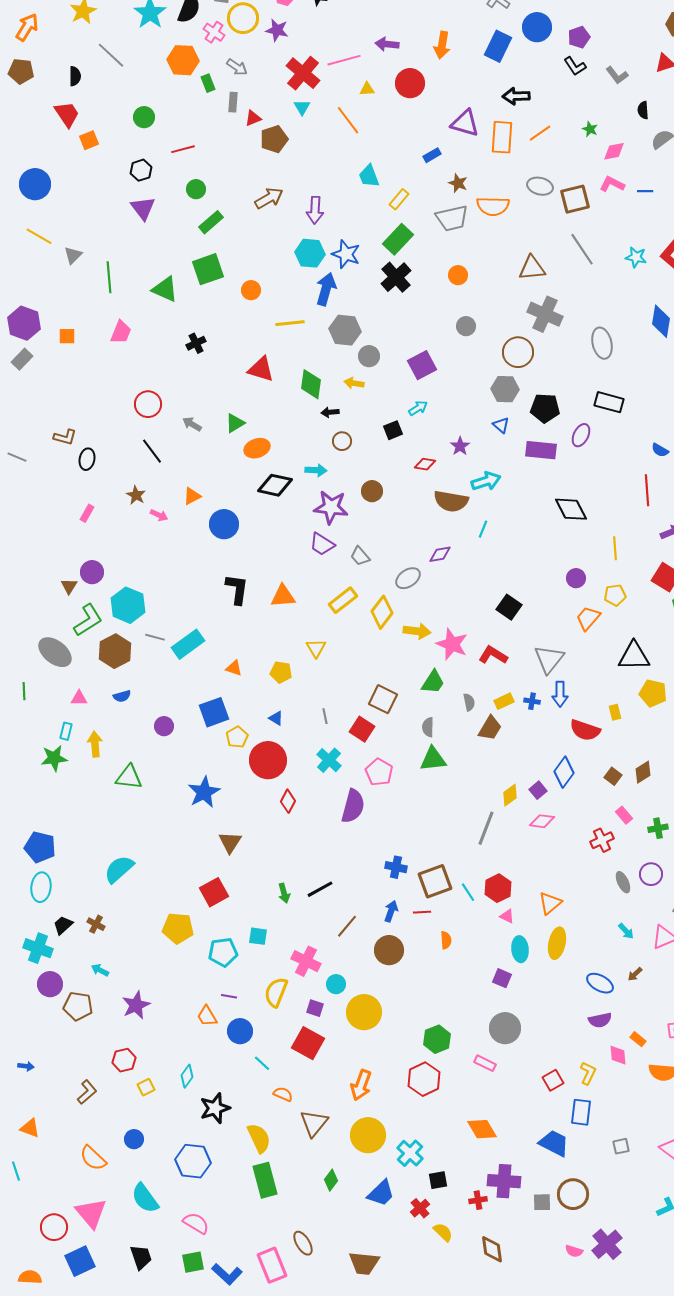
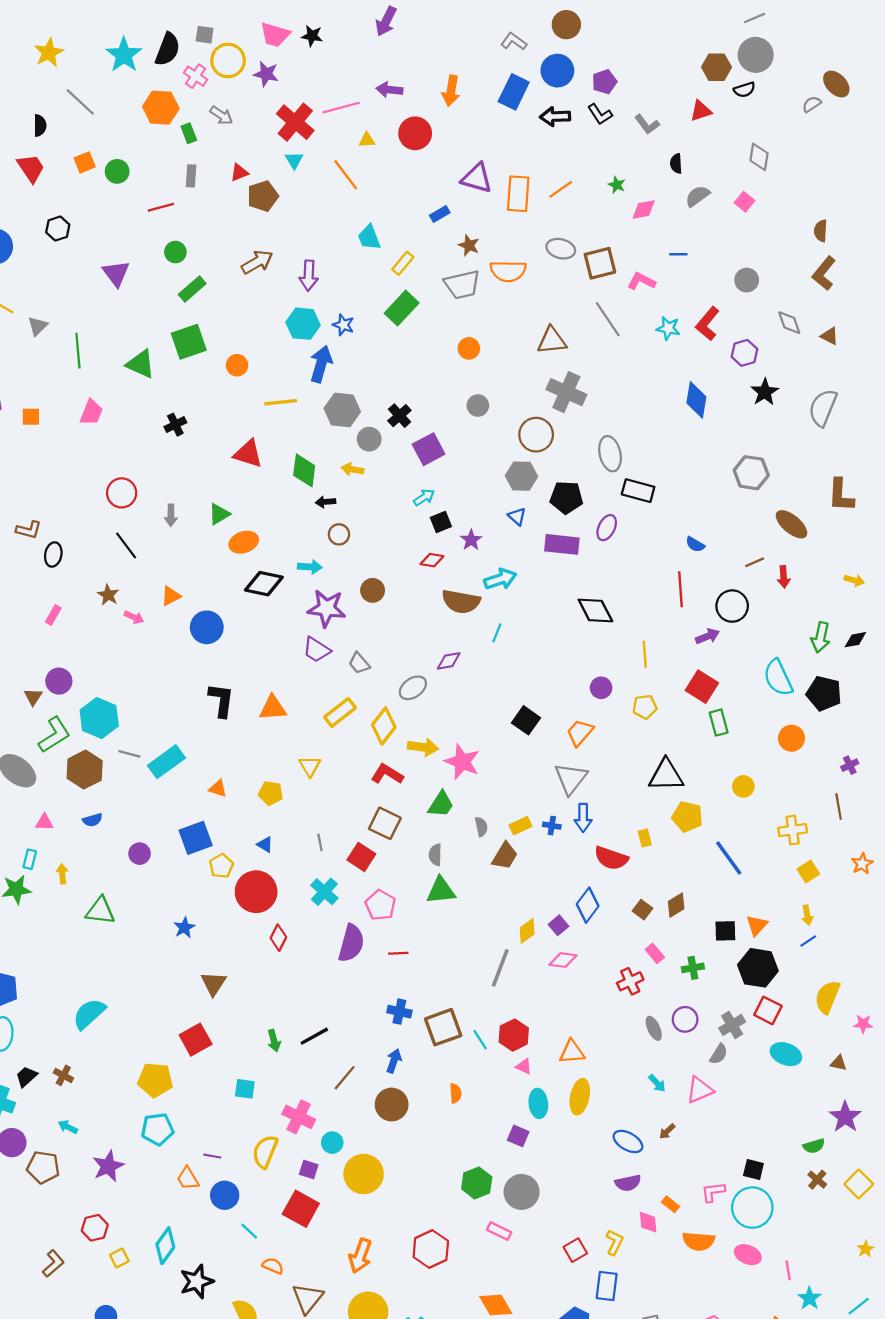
black arrow: (516, 96) -> (555, 117), moved
gray rectangle: (233, 102) -> (191, 176), moved
orange square: (89, 140) -> (85, 162), moved
black hexagon: (141, 170) -> (58, 229), moved
pink L-shape: (612, 184) -> (641, 281), moved
blue star: (346, 254) -> (343, 325), size x0.7
black cross: (396, 277) -> (399, 416), moved, size x0.7
gray ellipse: (602, 343) -> (610, 454), moved
gray arrow: (192, 424) -> (171, 515), turned -120
black square: (393, 430) -> (441, 522), moved
orange trapezoid: (588, 618) -> (580, 733), moved
red L-shape: (493, 655) -> (387, 774), moved
yellow arrow: (95, 744) -> (62, 874), size x0.7
blue star: (204, 792) -> (184, 928), size x0.6
orange triangle: (550, 903) -> (572, 1052), turned 35
red line: (422, 912) -> (398, 953), moved
cyan pentagon: (223, 952) -> (157, 1129), moved
green hexagon: (437, 1039) -> (477, 1183), moved
cyan diamond: (187, 1076) -> (165, 1246), size x1.4

